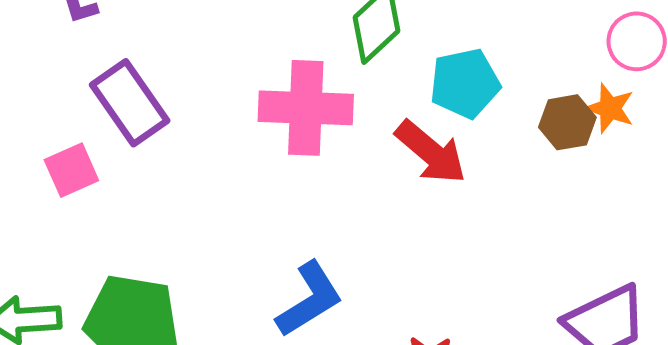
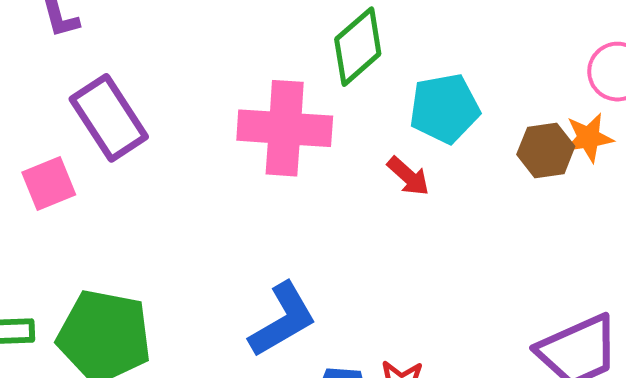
orange star: (610, 108) -> (589, 138), turned -30
red arrow: (431, 152) -> (408, 176), size x0.6

